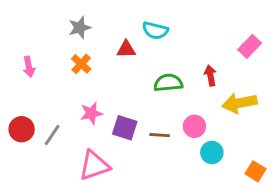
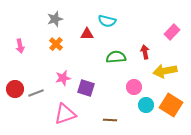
gray line: (52, 135) -> (36, 93), turned 35
brown line: (160, 135) -> (110, 120), moved
orange square: (255, 171) -> (171, 105), moved, size x1.6

